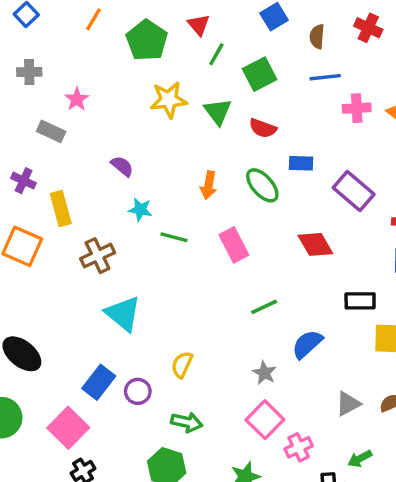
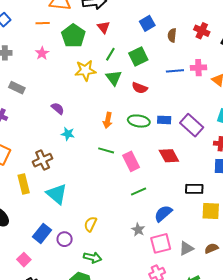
orange line: (93, 19) -> (43, 23), turned 56
green line: (216, 54) -> (110, 54), moved
blue line: (325, 77) -> (175, 71), moved
pink star: (77, 99) -> (42, 53), moved
pink cross: (357, 108) -> (198, 68), moved
blue rectangle: (301, 163) -> (164, 120), moved
green ellipse: (262, 185) -> (139, 121), turned -40
yellow rectangle: (61, 209) -> (24, 184), moved
green line: (174, 237) -> (106, 150), moved
pink rectangle: (234, 245) -> (131, 161), moved
pink square: (265, 420) -> (161, 243), moved, turned 30
pink square: (68, 428) -> (24, 260), size x0.6

